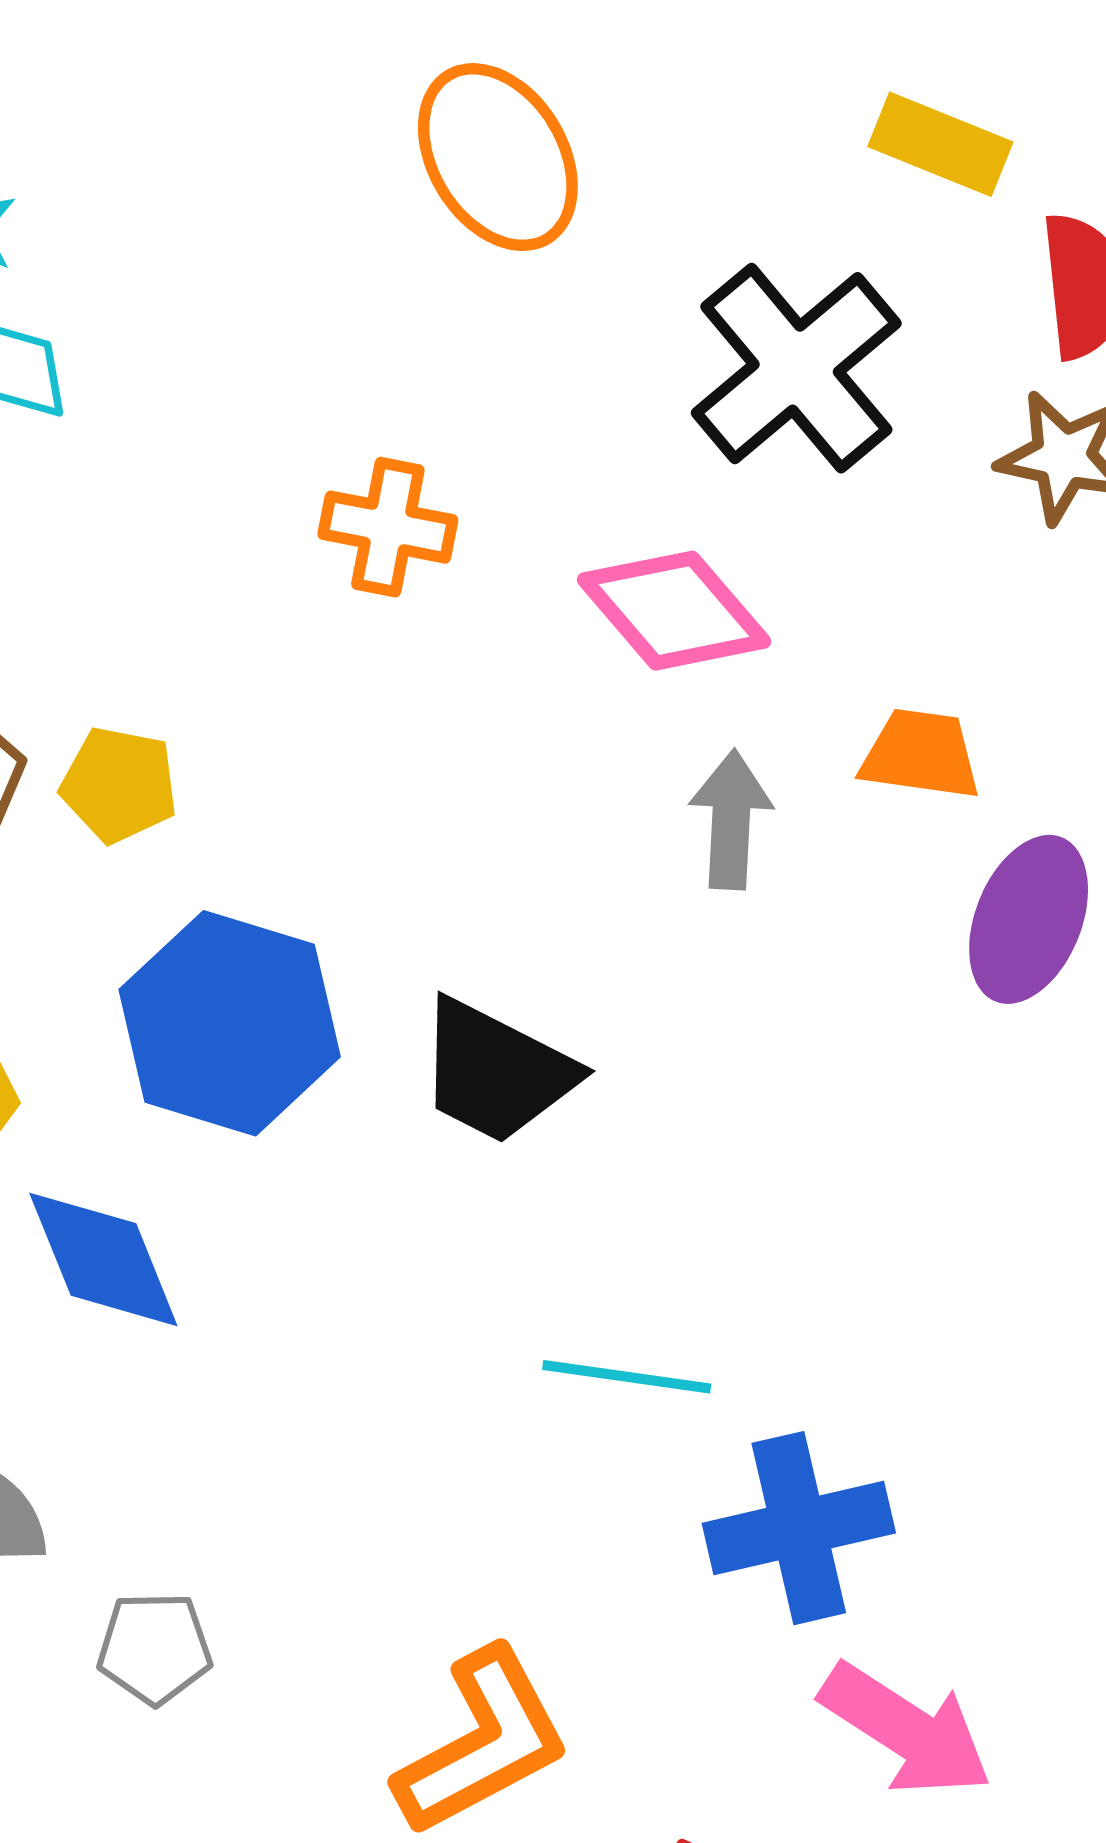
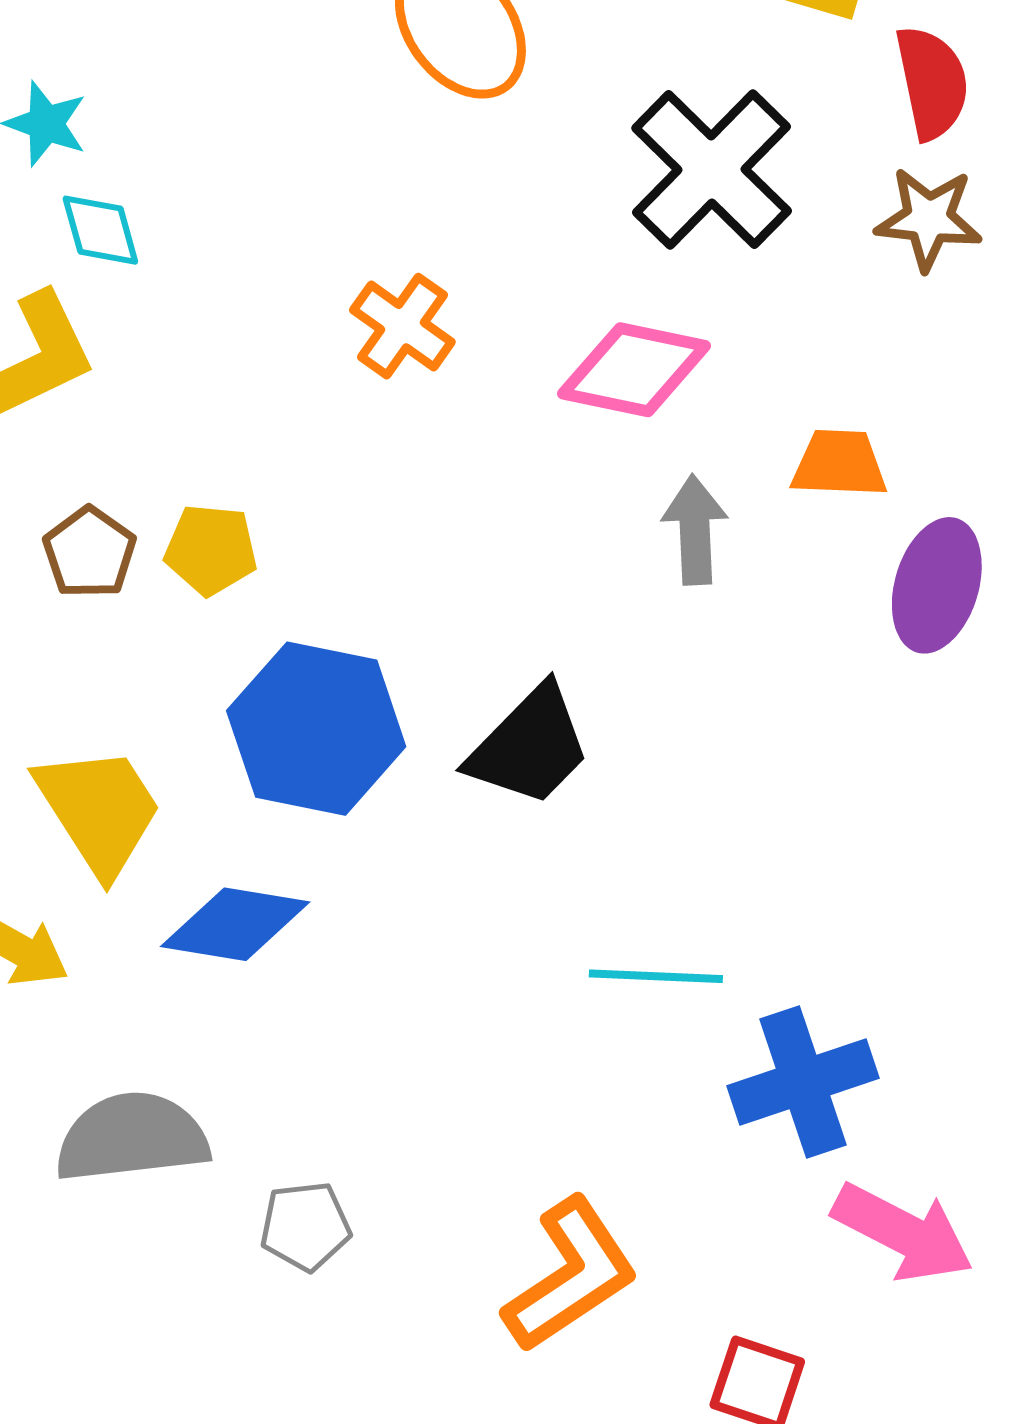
orange cross: (388, 527) -> (402, 326), turned 30
pink diamond: (674, 611) -> (634, 370), turned -32
black trapezoid: (496, 1072) -> (530, 746), turned -67
blue diamond: (103, 1259) -> (235, 924), turned -53

